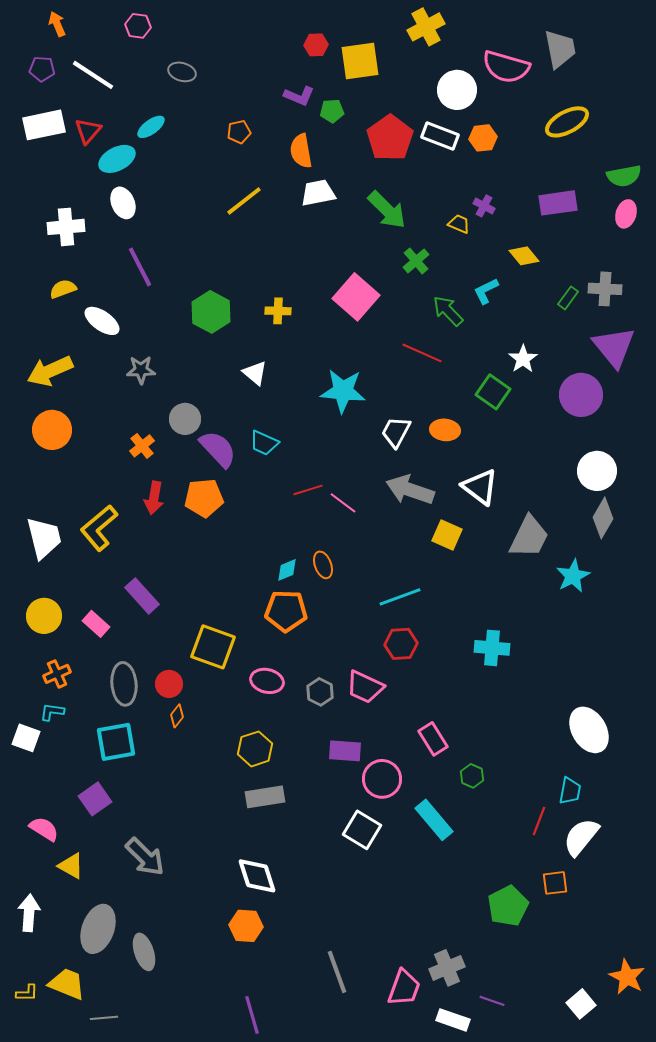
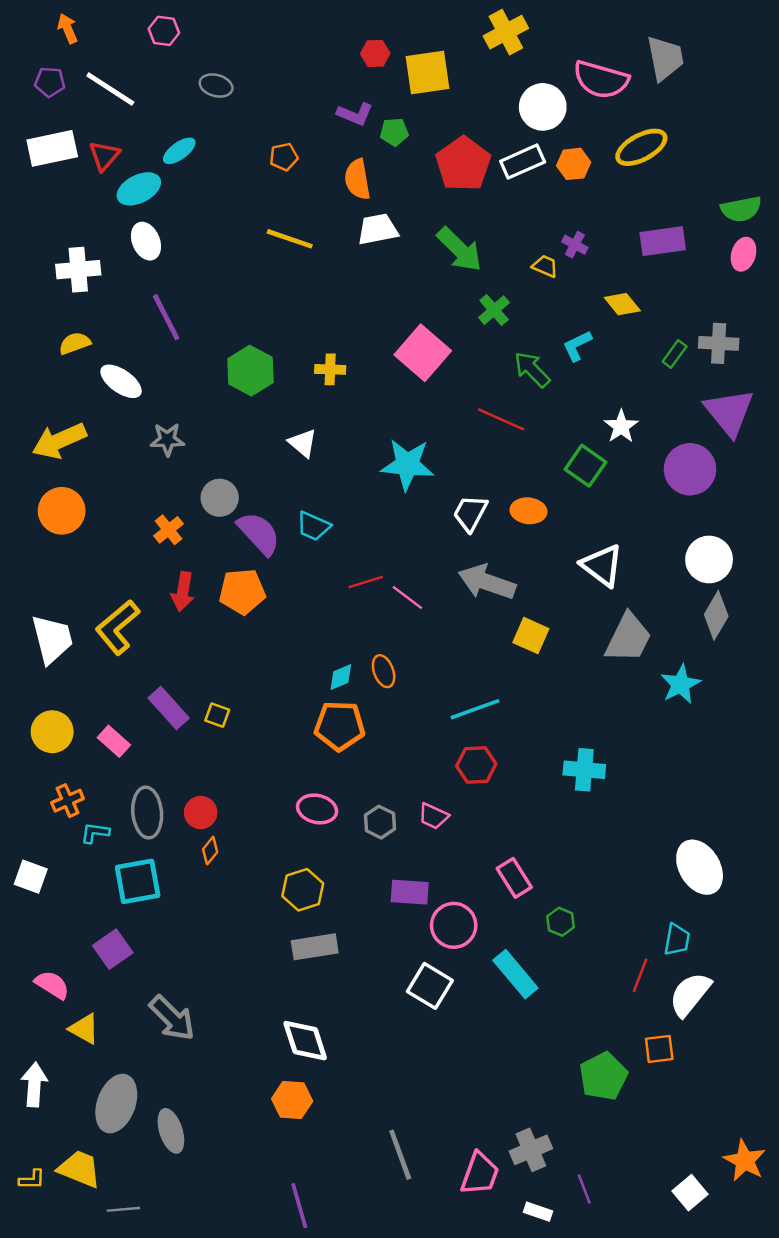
yellow ellipse: (567, 122) -> (641, 147), moved
white rectangle: (440, 136) -> (523, 162), turned -45
yellow line: (244, 201) -> (290, 239), turned 57
white triangle: (480, 487) -> (602, 565), moved
yellow square: (213, 647) -> (217, 715), moved, size x0.5
pink trapezoid: (365, 687) -> (433, 816), size x0.7
cyan L-shape: (52, 712) -> (95, 833), moved
purple line: (492, 1001) -> (584, 1189), turned 50
white rectangle: (453, 1020) -> (538, 1212), size x0.7

